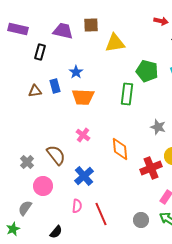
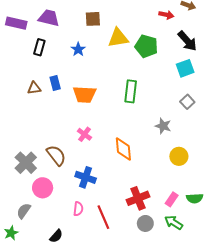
purple trapezoid: (63, 31) -> (49, 18), moved
green pentagon: (147, 71) -> (146, 46), moved
blue star: (76, 72) -> (78, 49), moved
gray cross: (27, 162) -> (26, 163), size x1.5
red cross: (151, 168) -> (138, 198), moved
blue cross: (84, 176) -> (86, 177), turned -30

